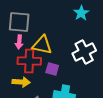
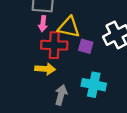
purple square: (52, 69) -> (86, 46), moved

